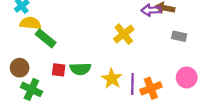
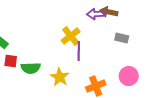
red square: (59, 70) -> (11, 61), moved
purple line: (132, 84) -> (79, 51), moved

